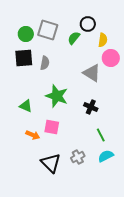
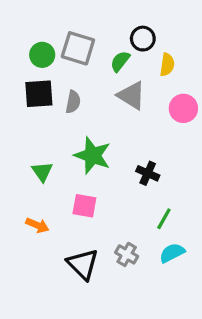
pink circle: (111, 58) -> (183, 108), moved
gray triangle: (92, 73) -> (131, 95), moved
green triangle: (26, 106) -> (42, 172), turned 32
orange arrow: (33, 135) -> (37, 225), moved
green line: (101, 135) -> (164, 219), turned 56
gray cross: (78, 157) -> (127, 254), turned -32

